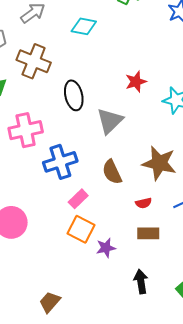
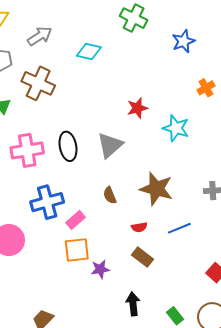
black ellipse: (74, 95) -> (68, 146), moved
blue cross: (60, 162) -> (47, 202), moved
brown semicircle: (112, 172) -> (110, 195), size x0.7
orange square: (81, 229) -> (77, 250), turned -36
brown rectangle: (148, 233) -> (143, 257), turned 35

